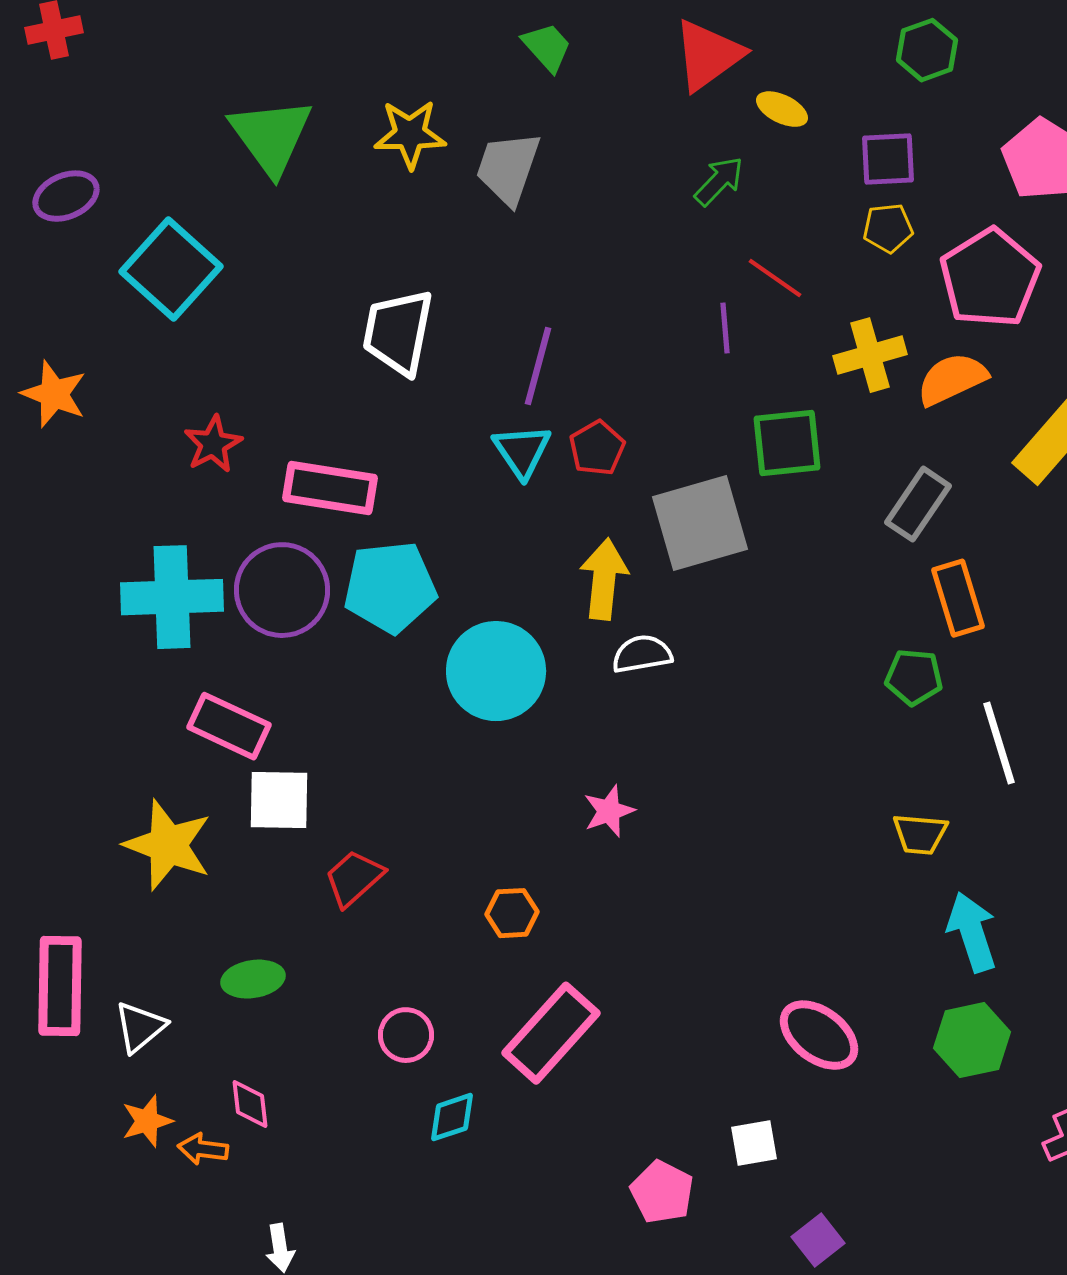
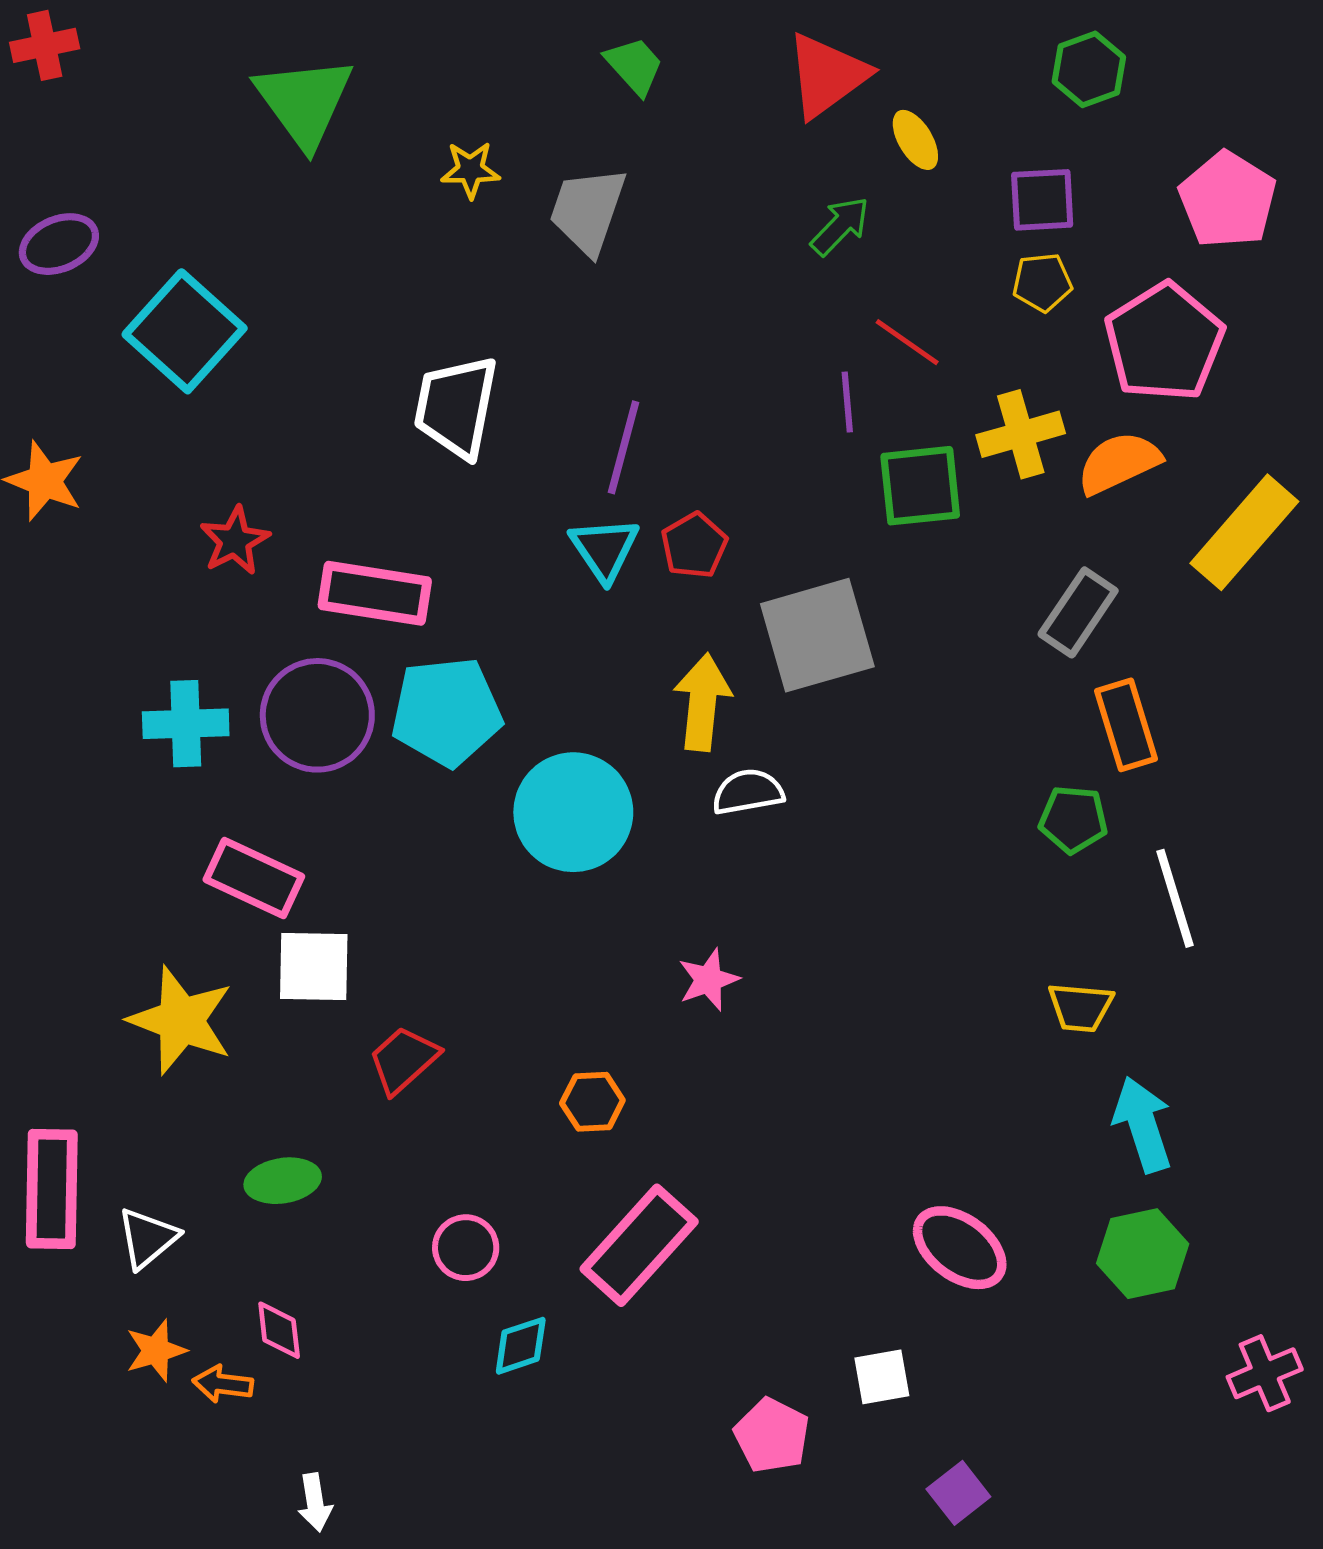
yellow ellipse: (782, 109) -> (915, 140), turned 33
yellow star: (410, 134) -> (470, 170), size x0.7
green triangle: (271, 136) -> (304, 102), moved
green square: (787, 443) -> (920, 486), moved
cyan cross: (172, 597) -> (186, 724), size x0.7

